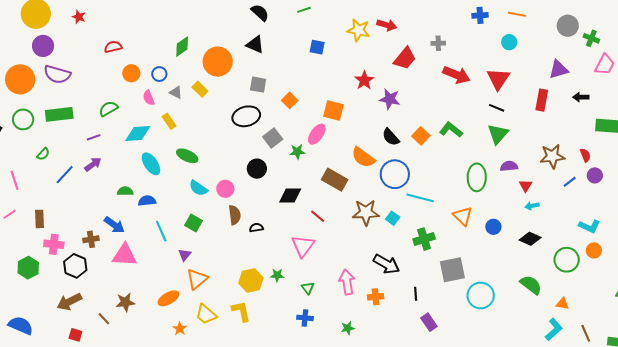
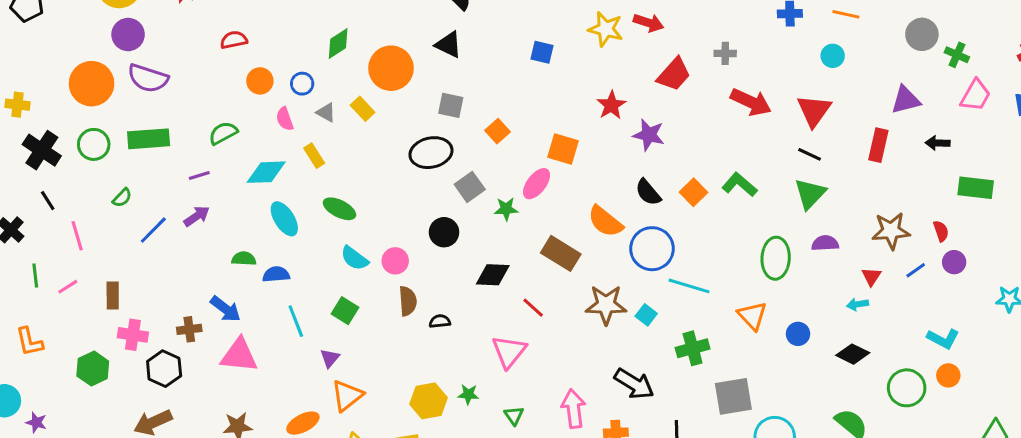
red triangle: (526, 186) -> (871, 277), moved

